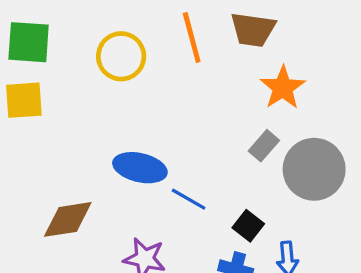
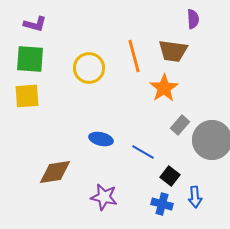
orange star: (283, 88) -> (164, 88), moved
blue ellipse: (140, 168) -> (101, 139), size x0.7
blue line: (189, 199) -> (143, 152), moved

